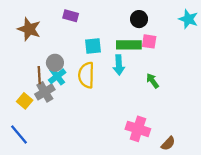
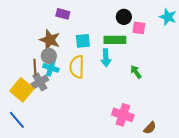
brown star: (29, 29) -> (50, 40), moved
pink square: (149, 41) -> (139, 28), moved
cyan cross: (57, 76) -> (51, 68), turned -35
yellow square: (25, 101) -> (22, 90), size x1.6

